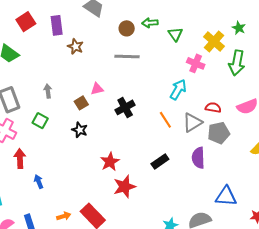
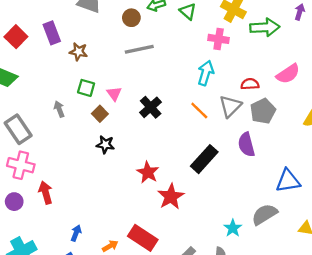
green arrow: (237, 63) -> (265, 27), turned -90
pink triangle: (97, 89) -> (114, 94), turned -40
green square: (40, 121) -> (86, 88), moved
black rectangle: (160, 162) -> (204, 159), size x1.4
blue arrow: (39, 182) -> (76, 233), moved, turned 56

